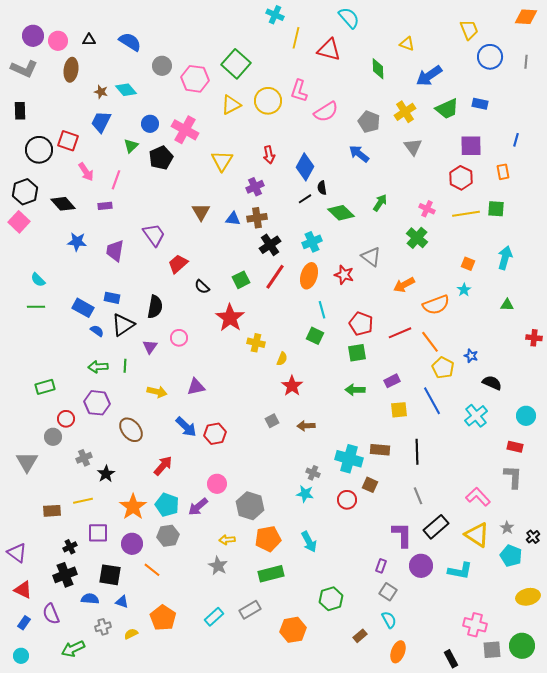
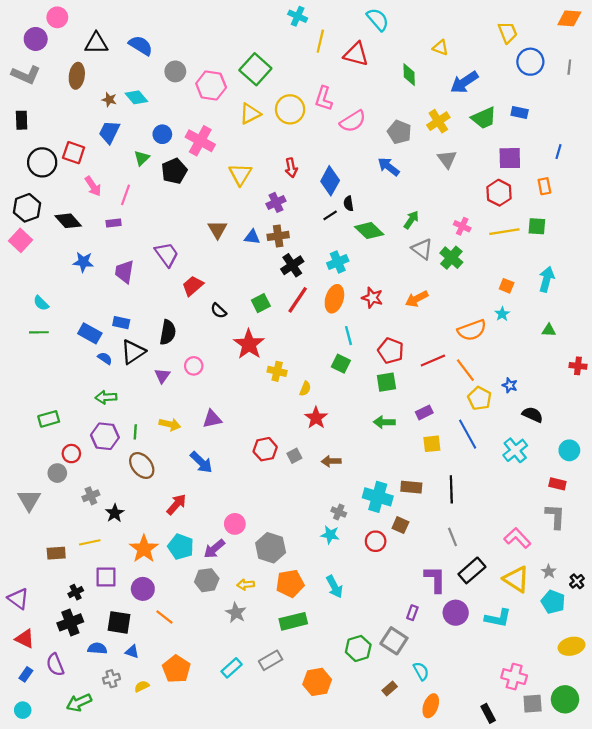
black triangle: (89, 40) -> (96, 43), size x1.6
pink circle: (58, 41) -> (57, 17), moved
gray triangle: (371, 257) -> (422, 249), moved
orange arrow: (404, 285) -> (417, 299), moved
green line: (125, 366) -> (135, 432), moved
red hexagon: (215, 434) -> (265, 449), moved
gray hexagon: (168, 536) -> (207, 580), moved
gray square: (388, 592) -> (394, 641), moved, size x1.4

